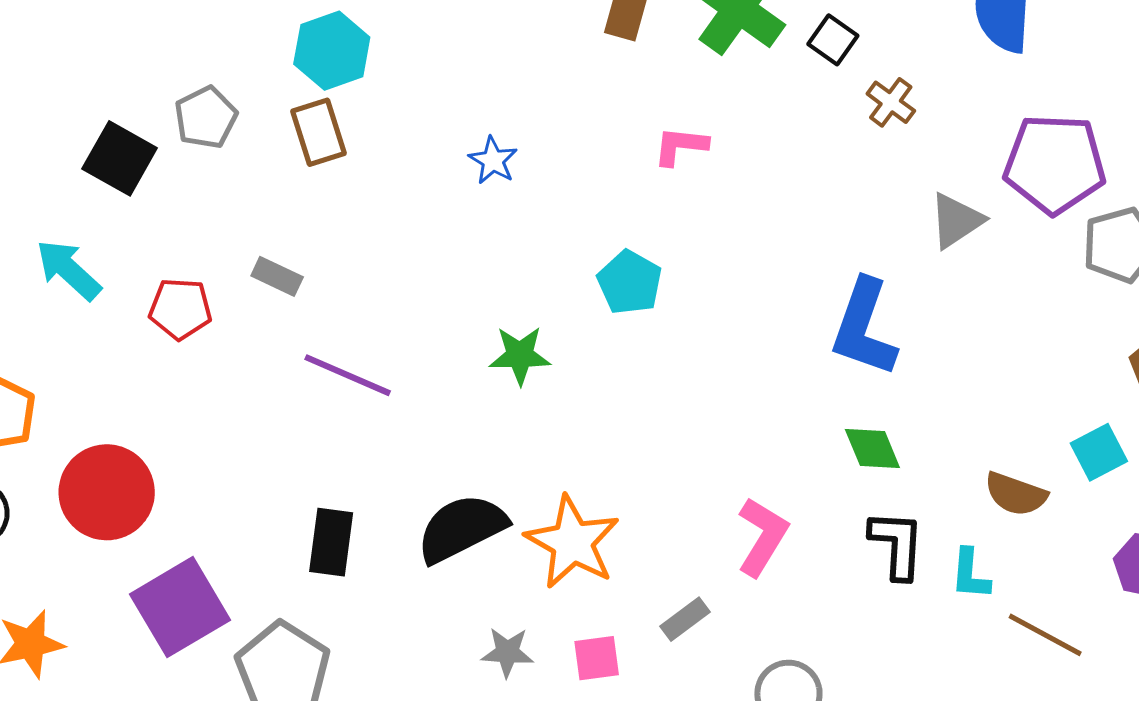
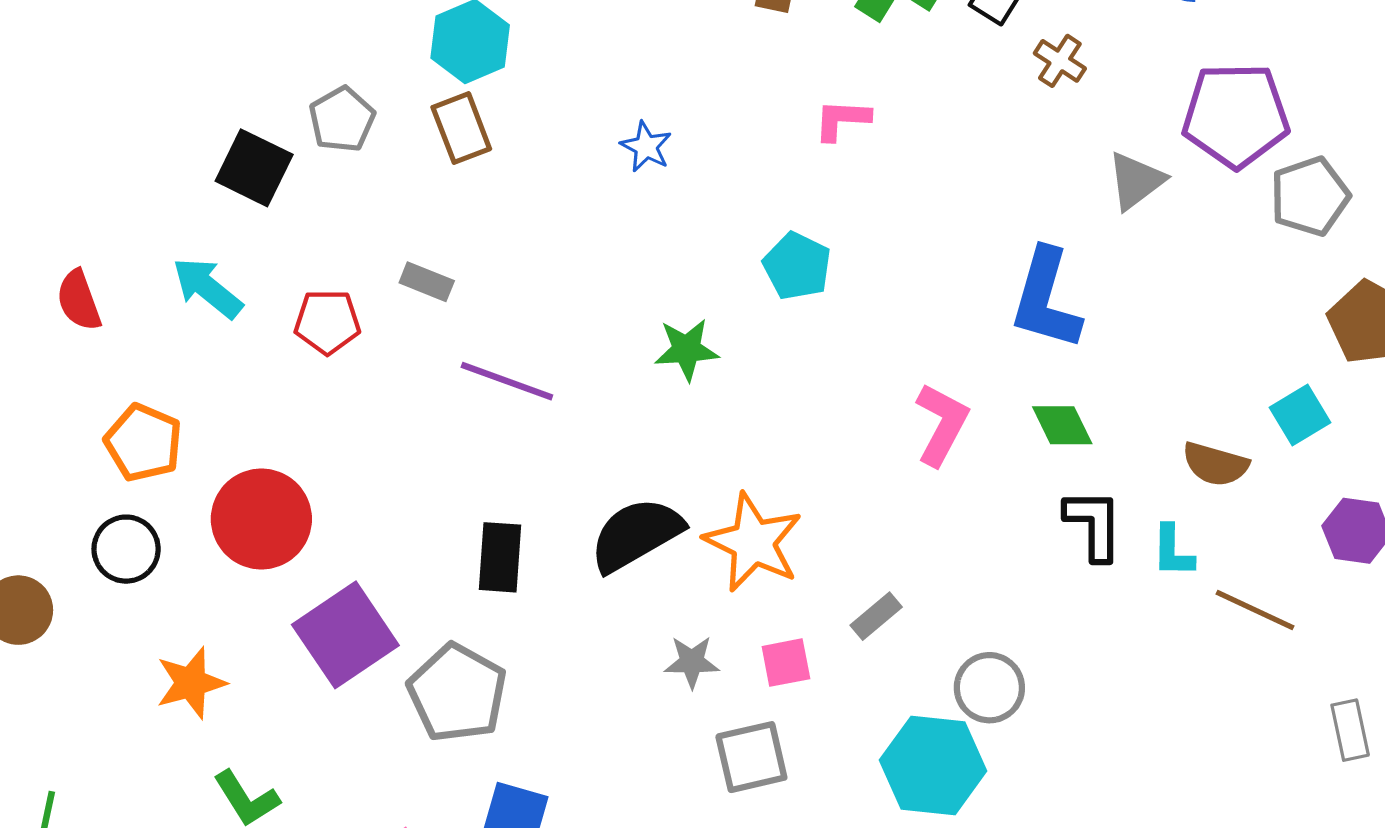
pink L-shape: (762, 537) -> (942, 424), moved

